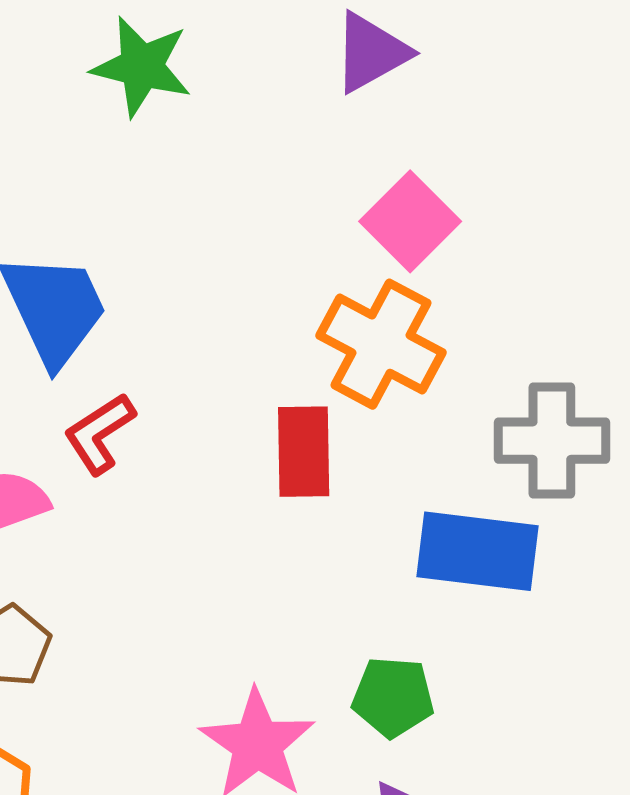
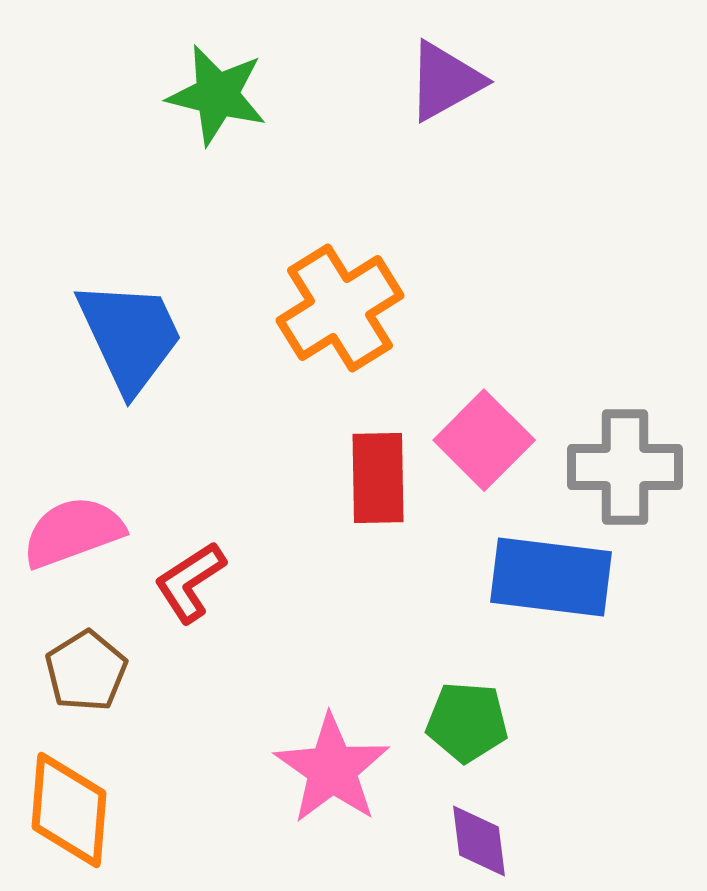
pink square: (410, 221) -> (484, 440), moved
orange cross: (381, 344) -> (340, 308), moved, turned 30
red L-shape: (99, 434) -> (190, 582), moved

